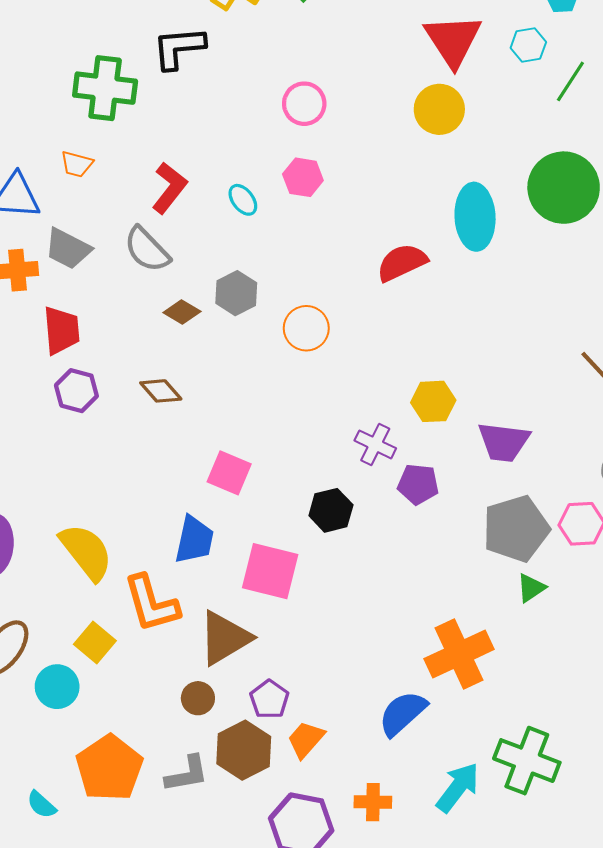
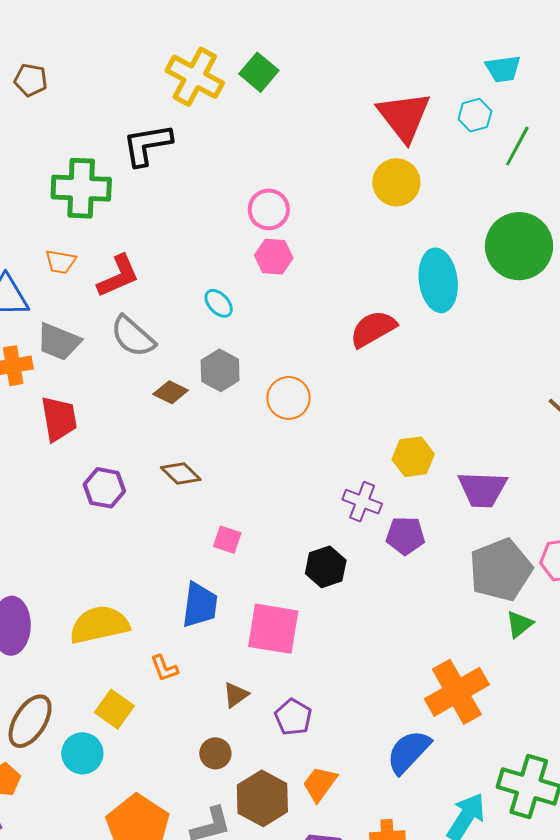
pink circle: (304, 104) -> (269, 209), moved
red L-shape: (169, 188) -> (118, 276), moved, turned 33
cyan ellipse: (243, 200) -> (219, 303), moved
purple hexagon: (76, 391) -> (104, 488), moved
brown diamond: (161, 391) -> (181, 474), moved
pink square: (229, 473) -> (227, 540), size x0.7
yellow semicircle: (86, 552) -> (99, 625), turned -60
orange L-shape: (151, 604) -> (164, 668), size x0.5
brown triangle: (225, 638) -> (236, 695), size x0.5
purple pentagon: (269, 699) -> (293, 717), moved

